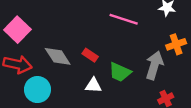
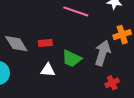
red rectangle: (90, 55) -> (45, 43), turned -40

